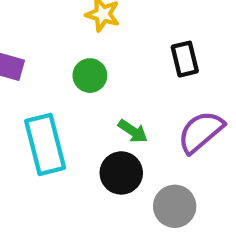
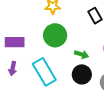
green circle: (90, 76) -> (55, 35), size x1.5

